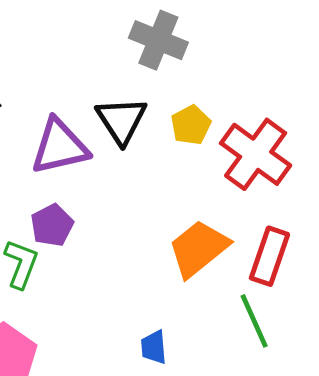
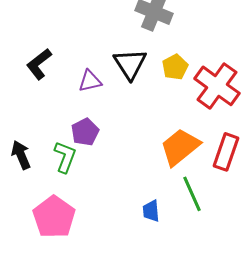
purple triangle: (60, 147) -> (90, 81), size x0.6
green line: (254, 321) -> (192, 194), moved

